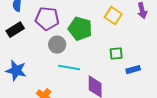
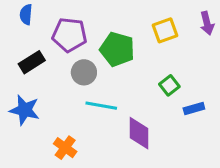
yellow square: (113, 16) -> (165, 30), turned 36
black rectangle: (15, 30) -> (32, 62), moved
green square: (116, 54) -> (169, 85), turned -32

